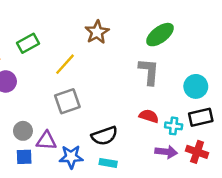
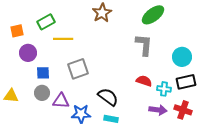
yellow line: (65, 64) -> (63, 39), moved, turned 48
black semicircle: (104, 136) -> (108, 97), turned -125
blue square: (24, 157) -> (43, 73), moved

